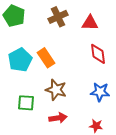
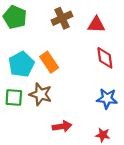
brown star: (56, 90) -> (41, 94), moved
green square: (26, 103) -> (14, 97), moved

